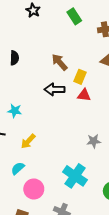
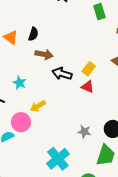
brown arrow: (60, 62) -> (44, 54), moved, turned 126
yellow arrow: (28, 141) -> (38, 106), moved
pink circle: (34, 189) -> (21, 122), moved

